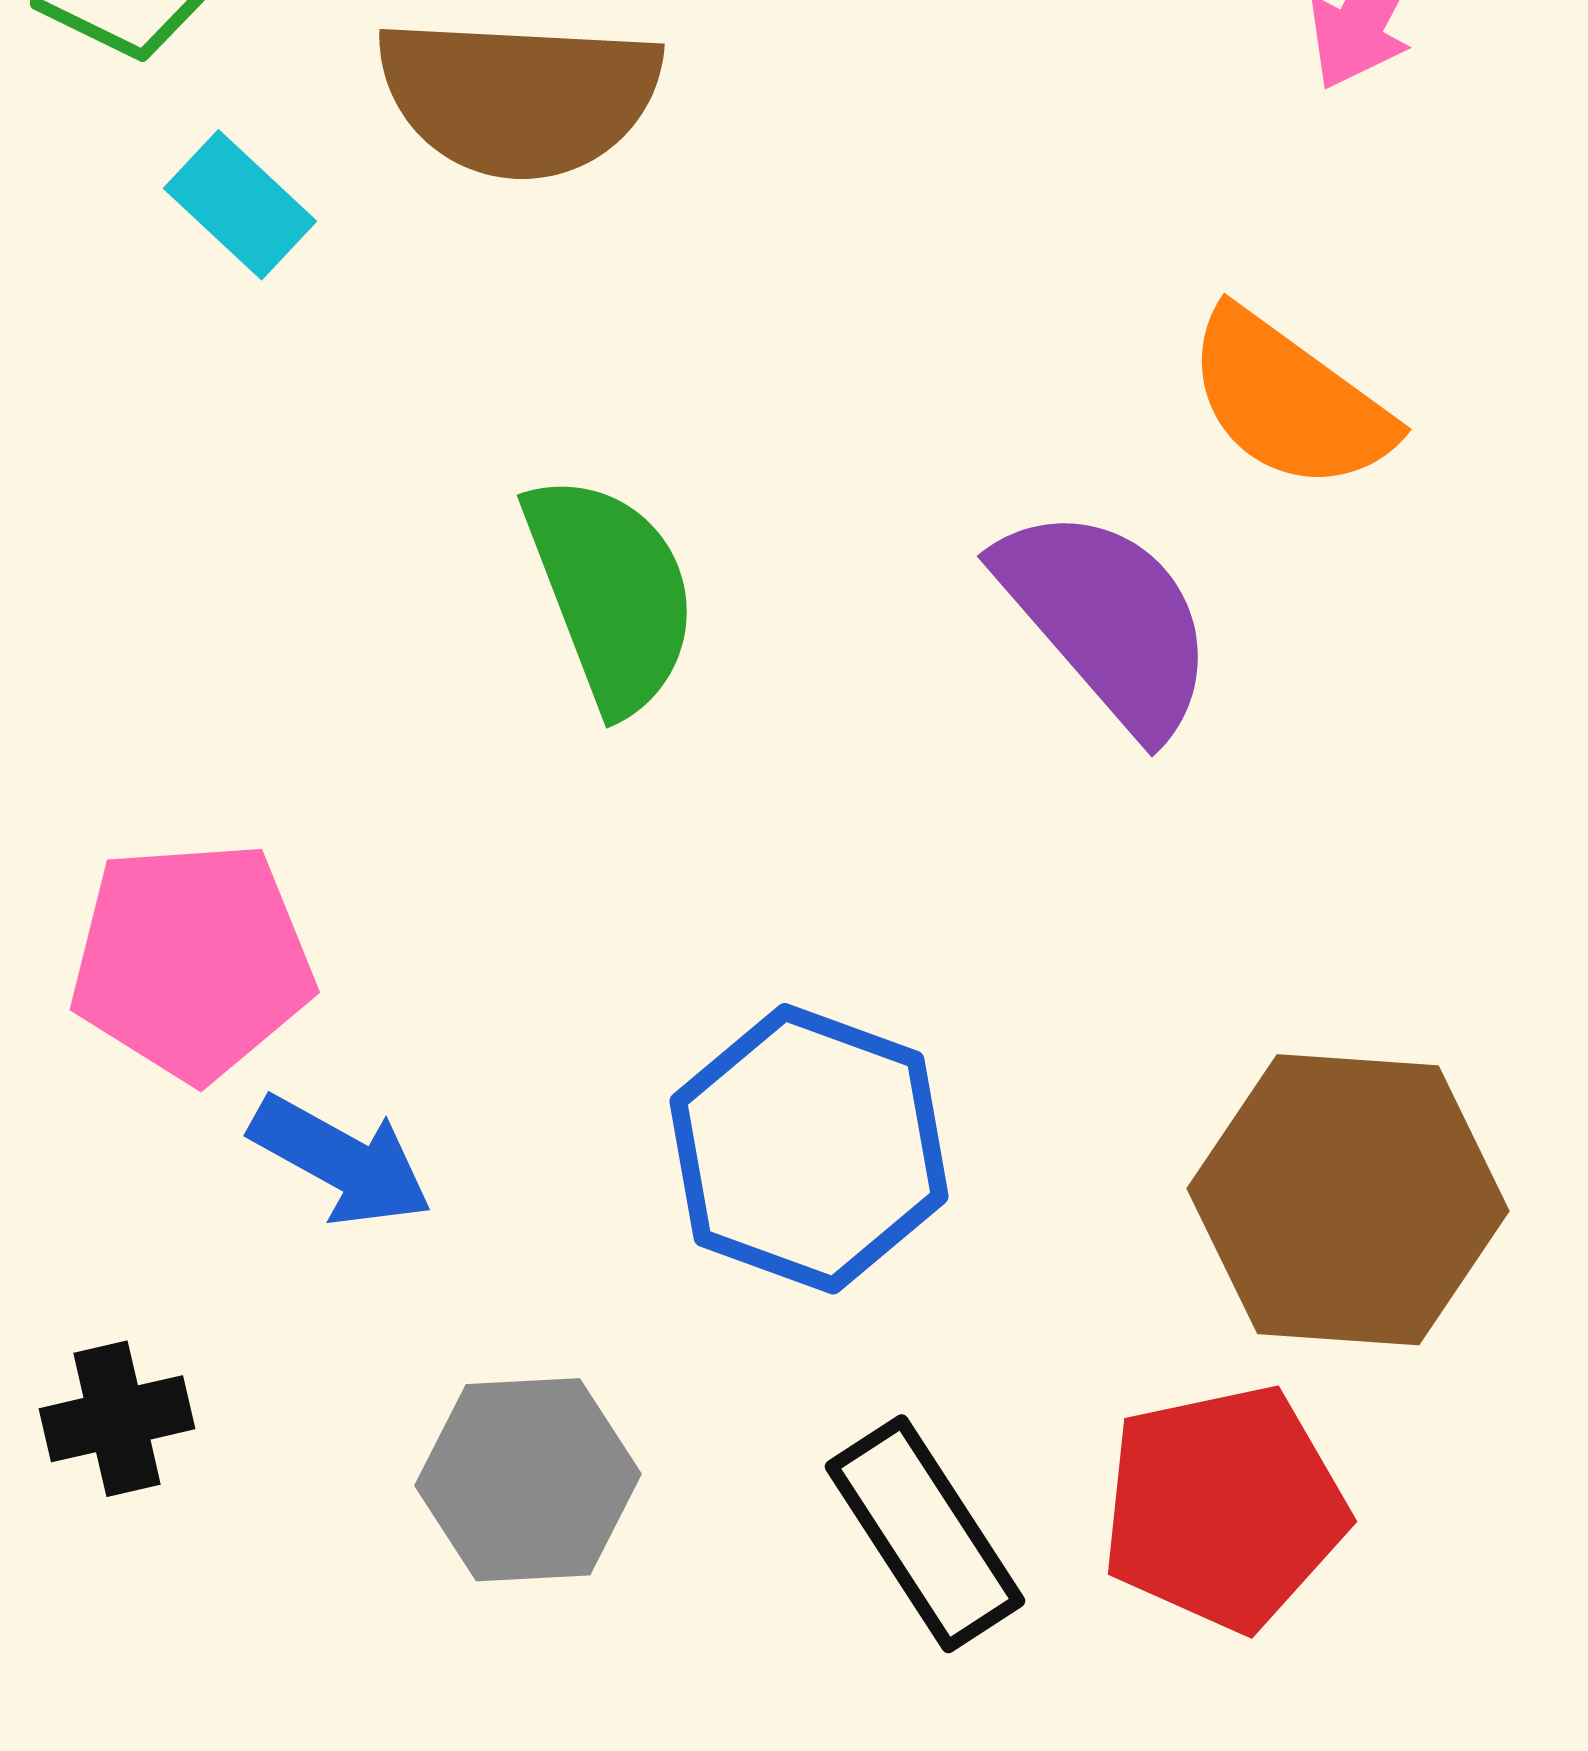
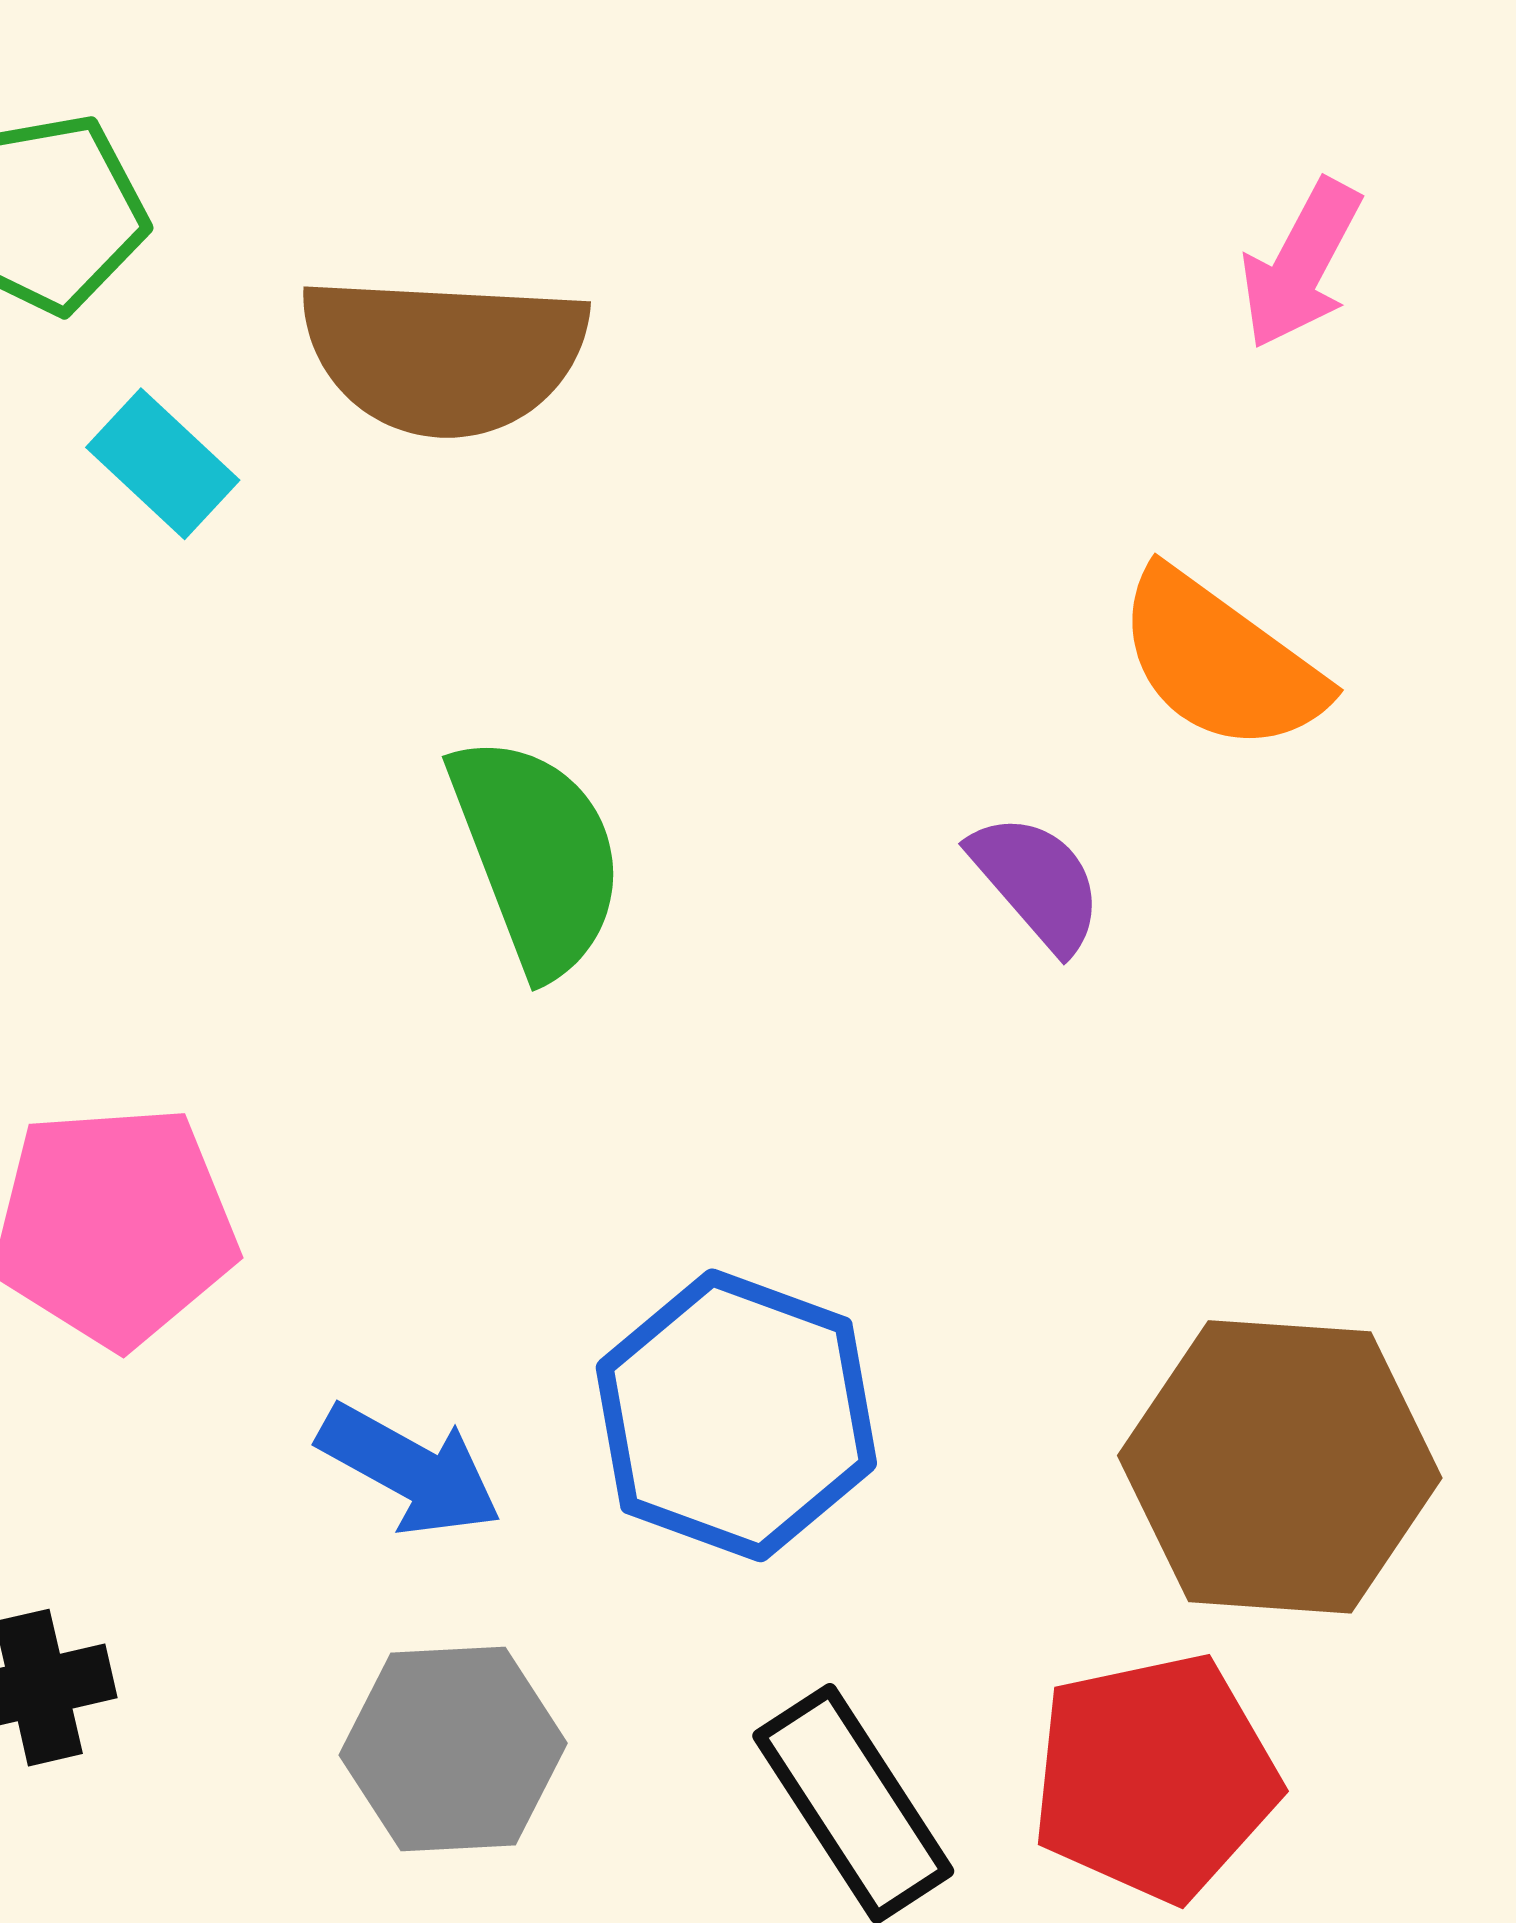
purple semicircle: (1107, 620) -> (1037, 882), size x0.6
blue arrow: (341, 1161) -> (410, 1470), moved

